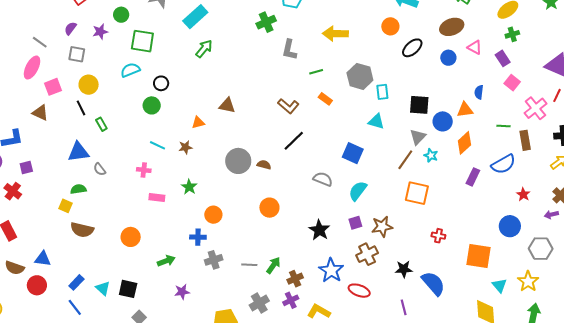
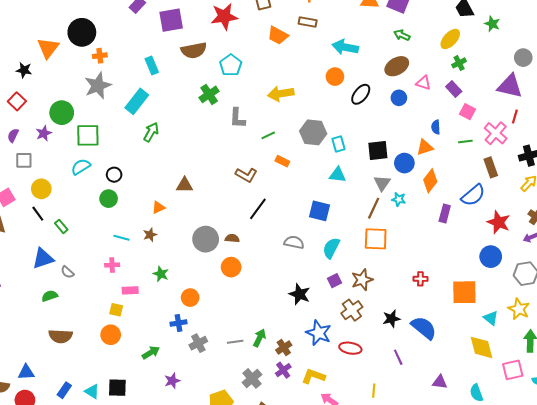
green circle: (121, 15) -> (62, 113), size x1.5
green line: (503, 126) -> (465, 141), moved
orange square: (417, 193) -> (376, 239), moved
red star: (523, 194) -> (499, 222), size x1.6
yellow square: (65, 206) -> (116, 310), moved
orange circle: (269, 208) -> (231, 267), moved

